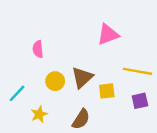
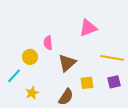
pink semicircle: (38, 49) -> (48, 43), moved
yellow circle: (55, 81) -> (30, 57), moved
yellow square: (107, 91) -> (87, 83), moved

